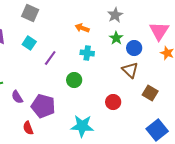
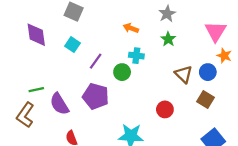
blue circle: (134, 48) -> (208, 72), moved
green circle: (74, 80) -> (122, 72), moved
purple semicircle: (17, 97) -> (59, 104), size x1.5
purple pentagon: (43, 106) -> (96, 96), moved

